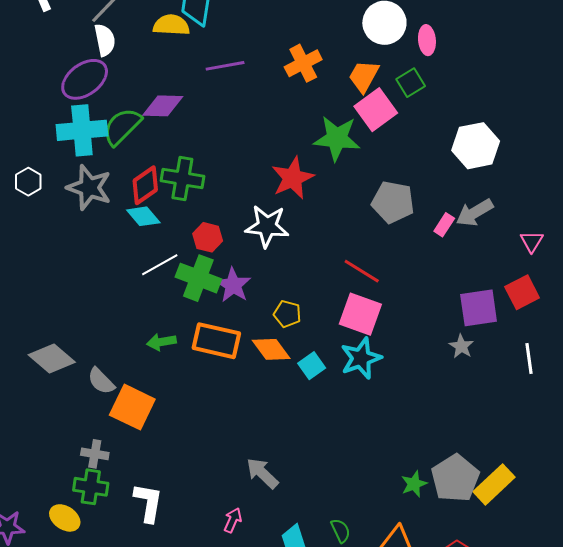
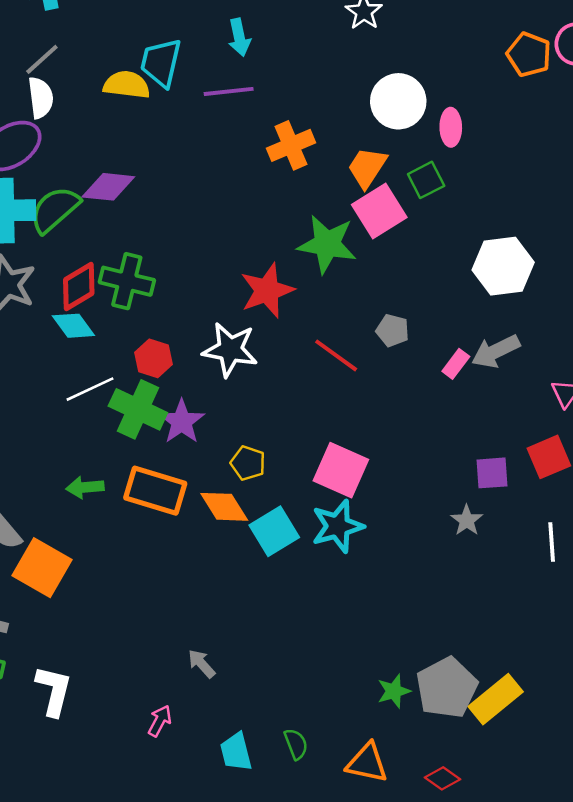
purple line: (225, 66) -> (229, 91), moved
gray pentagon: (393, 202) -> (393, 330), size x0.6
red line: (362, 271) -> (336, 355), moved
purple square: (479, 308) -> (492, 473), size x0.7
cyan square: (312, 366) -> (274, 531), size x1.4
gray arrow: (262, 473) -> (202, 664), size x0.7

